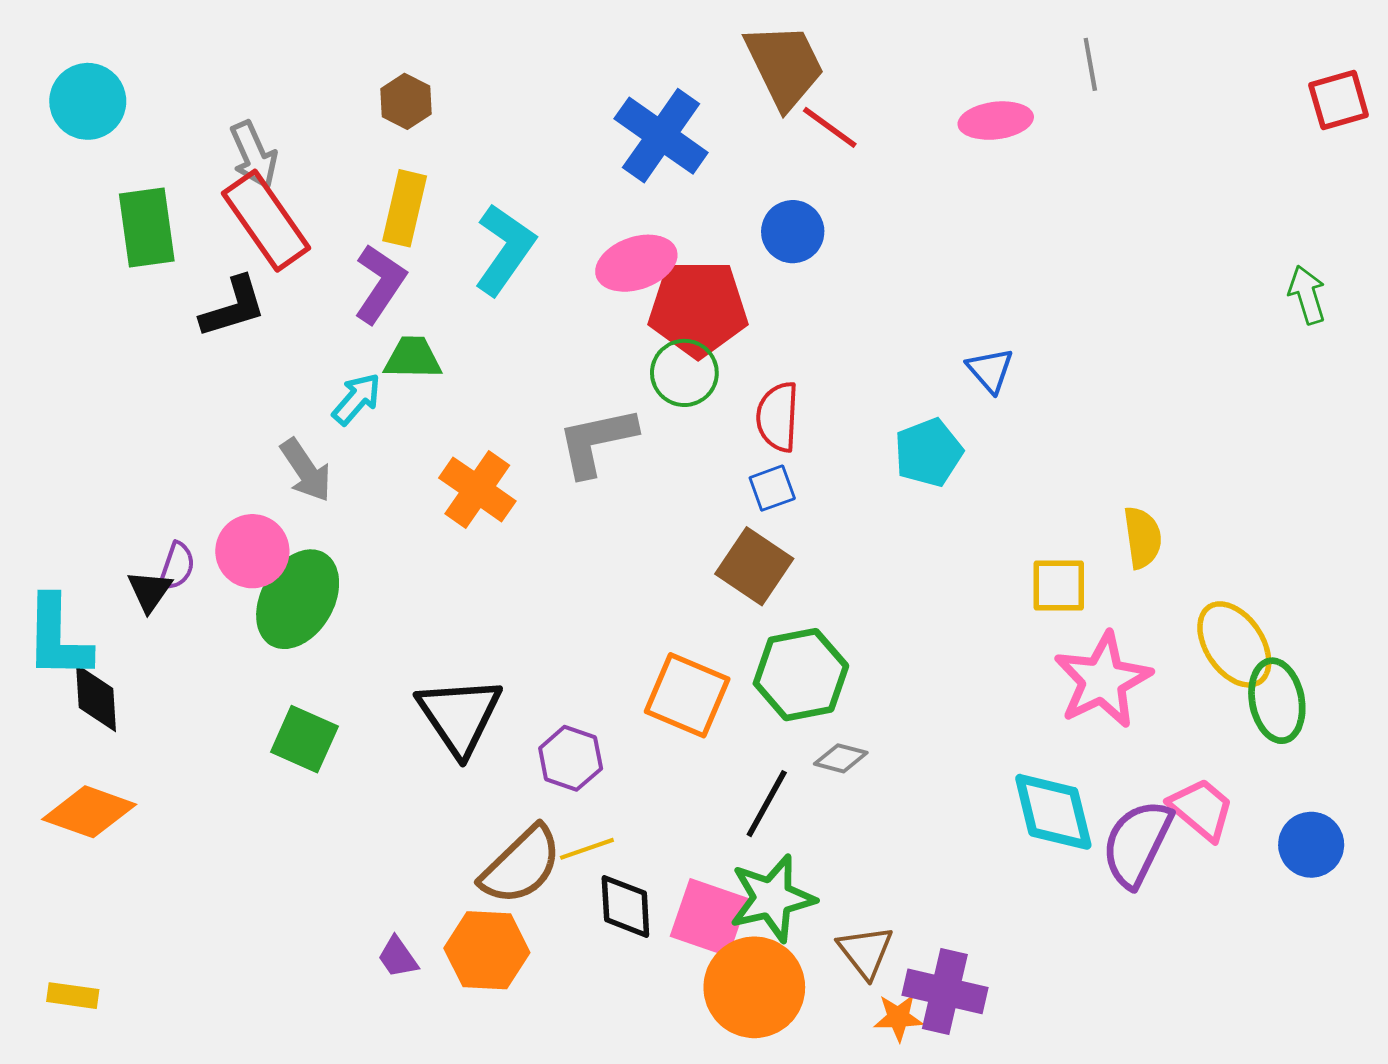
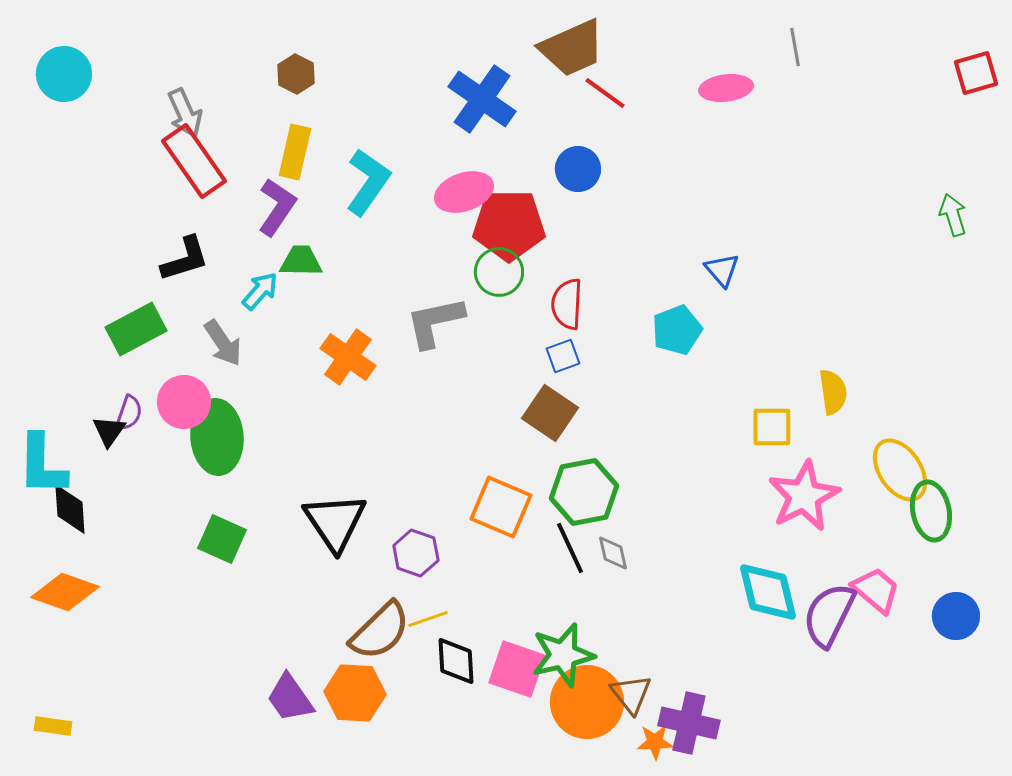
brown trapezoid: (784, 66) -> (572, 48), turned 92
green rectangle: (147, 228) -> (136, 329), moved, turned 70
black L-shape: (233, 307) -> (185, 259), moved
green ellipse: (298, 599) -> (217, 437), turned -34
gray diamond: (841, 758) -> (613, 553), turned 63
black line: (767, 804) -> (570, 548), moved, turned -54
purple trapezoid: (398, 957) -> (290, 698), size x1.6
orange circle: (754, 987) -> (587, 702), moved

